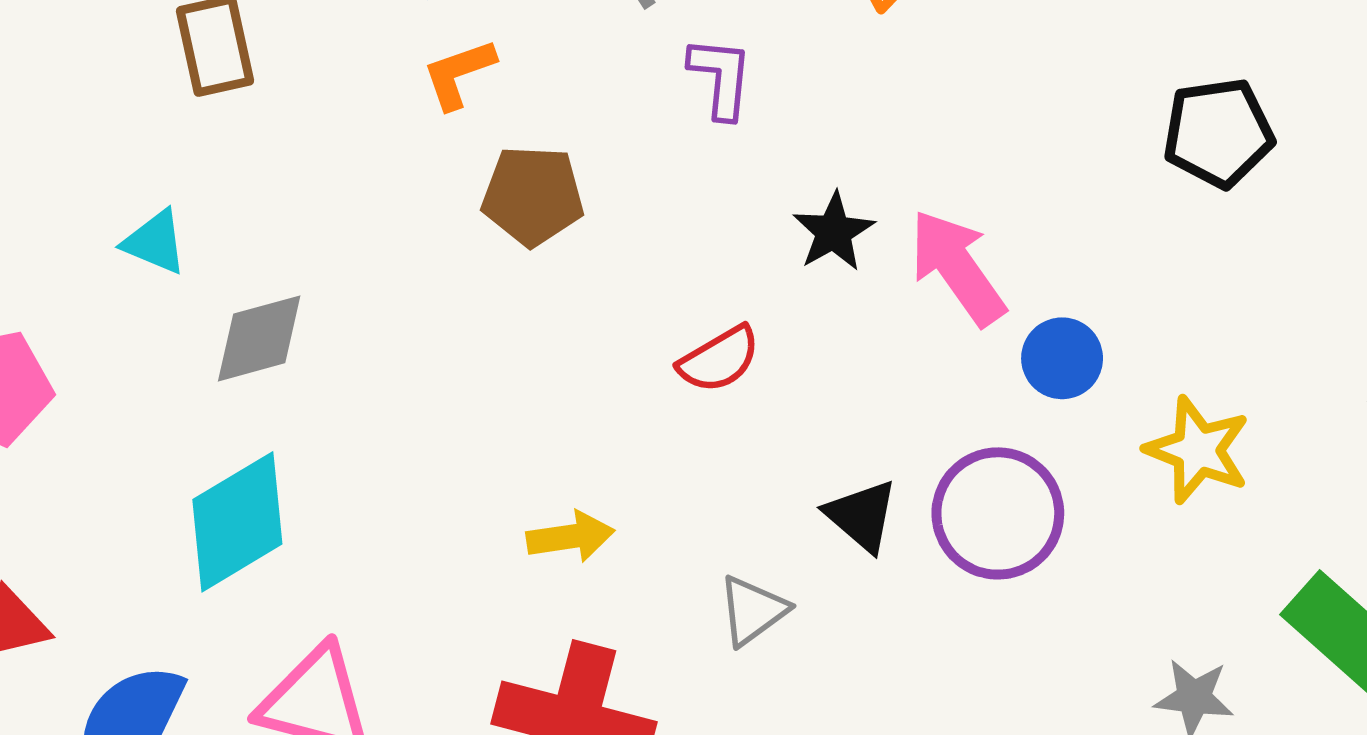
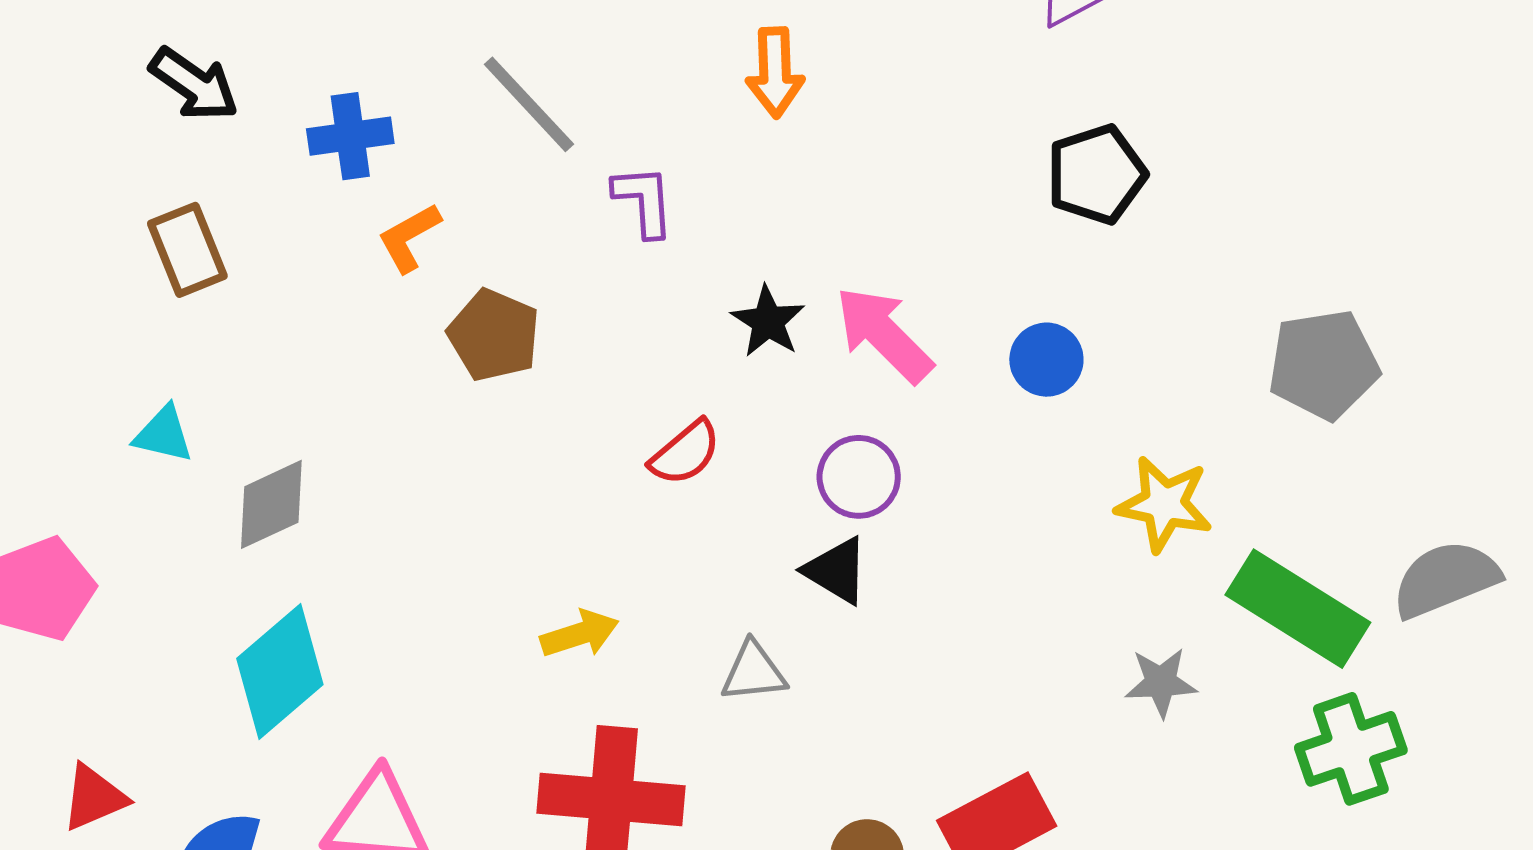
brown pentagon: (533, 196) -> (494, 335), turned 30
blue circle: (1062, 358) -> (1046, 360), moved
yellow star: (1198, 450) -> (1164, 504), moved
purple circle: (998, 513) -> (859, 477), moved, size x0.7
gray triangle: (753, 610) -> (754, 672), turned 40

